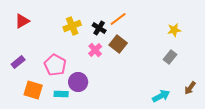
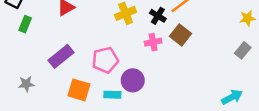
pink cross: (95, 50) -> (153, 42), turned 32
purple rectangle: (18, 62) -> (61, 56), size x1.5
pink pentagon: (55, 65) -> (105, 60), turned 30

